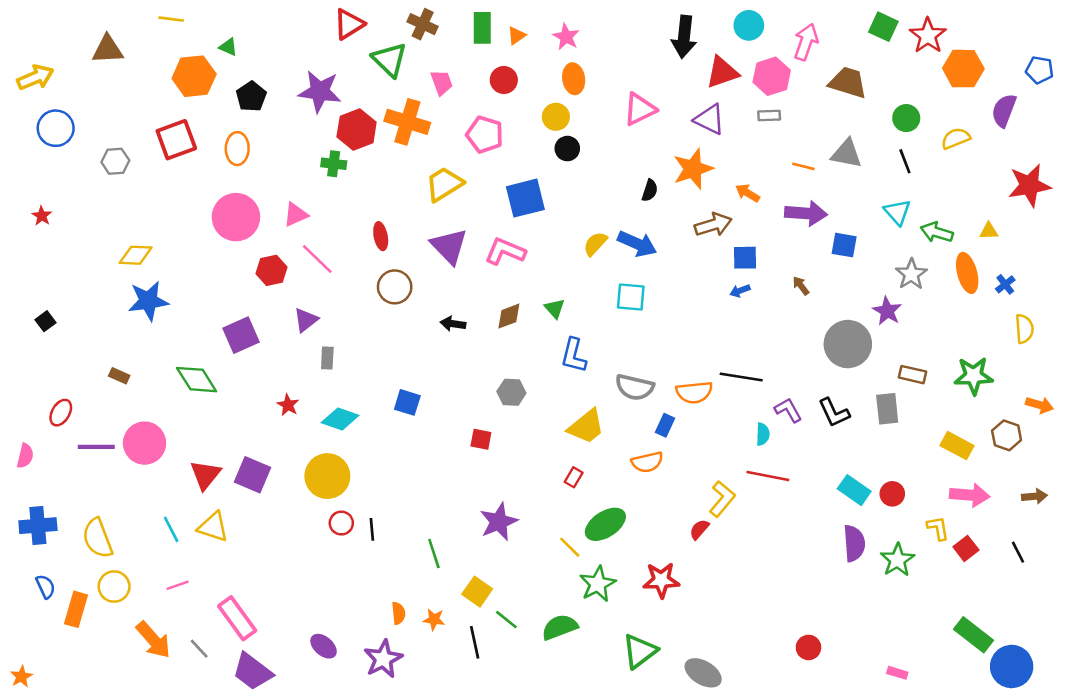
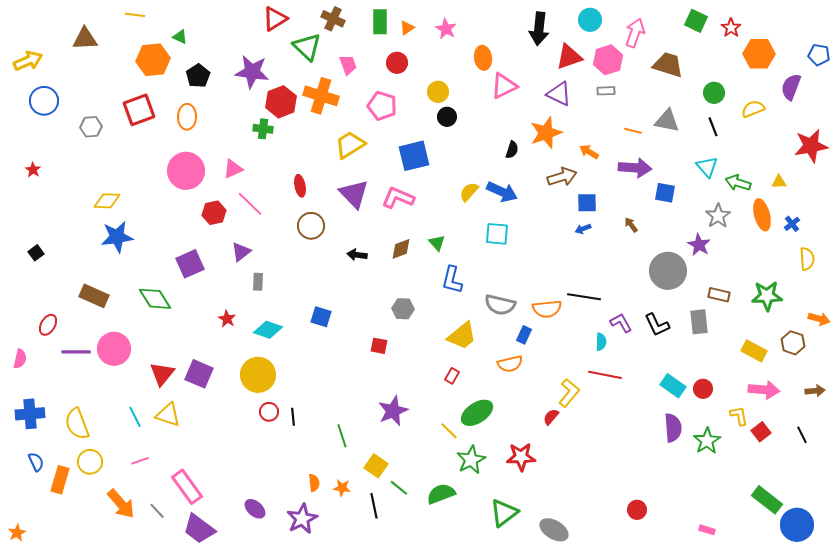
red star: (928, 36) -> (731, 28), size x0.7
orange ellipse: (574, 79) -> (483, 58), moved
brown rectangle: (119, 376) -> (94, 296), size x1.8

